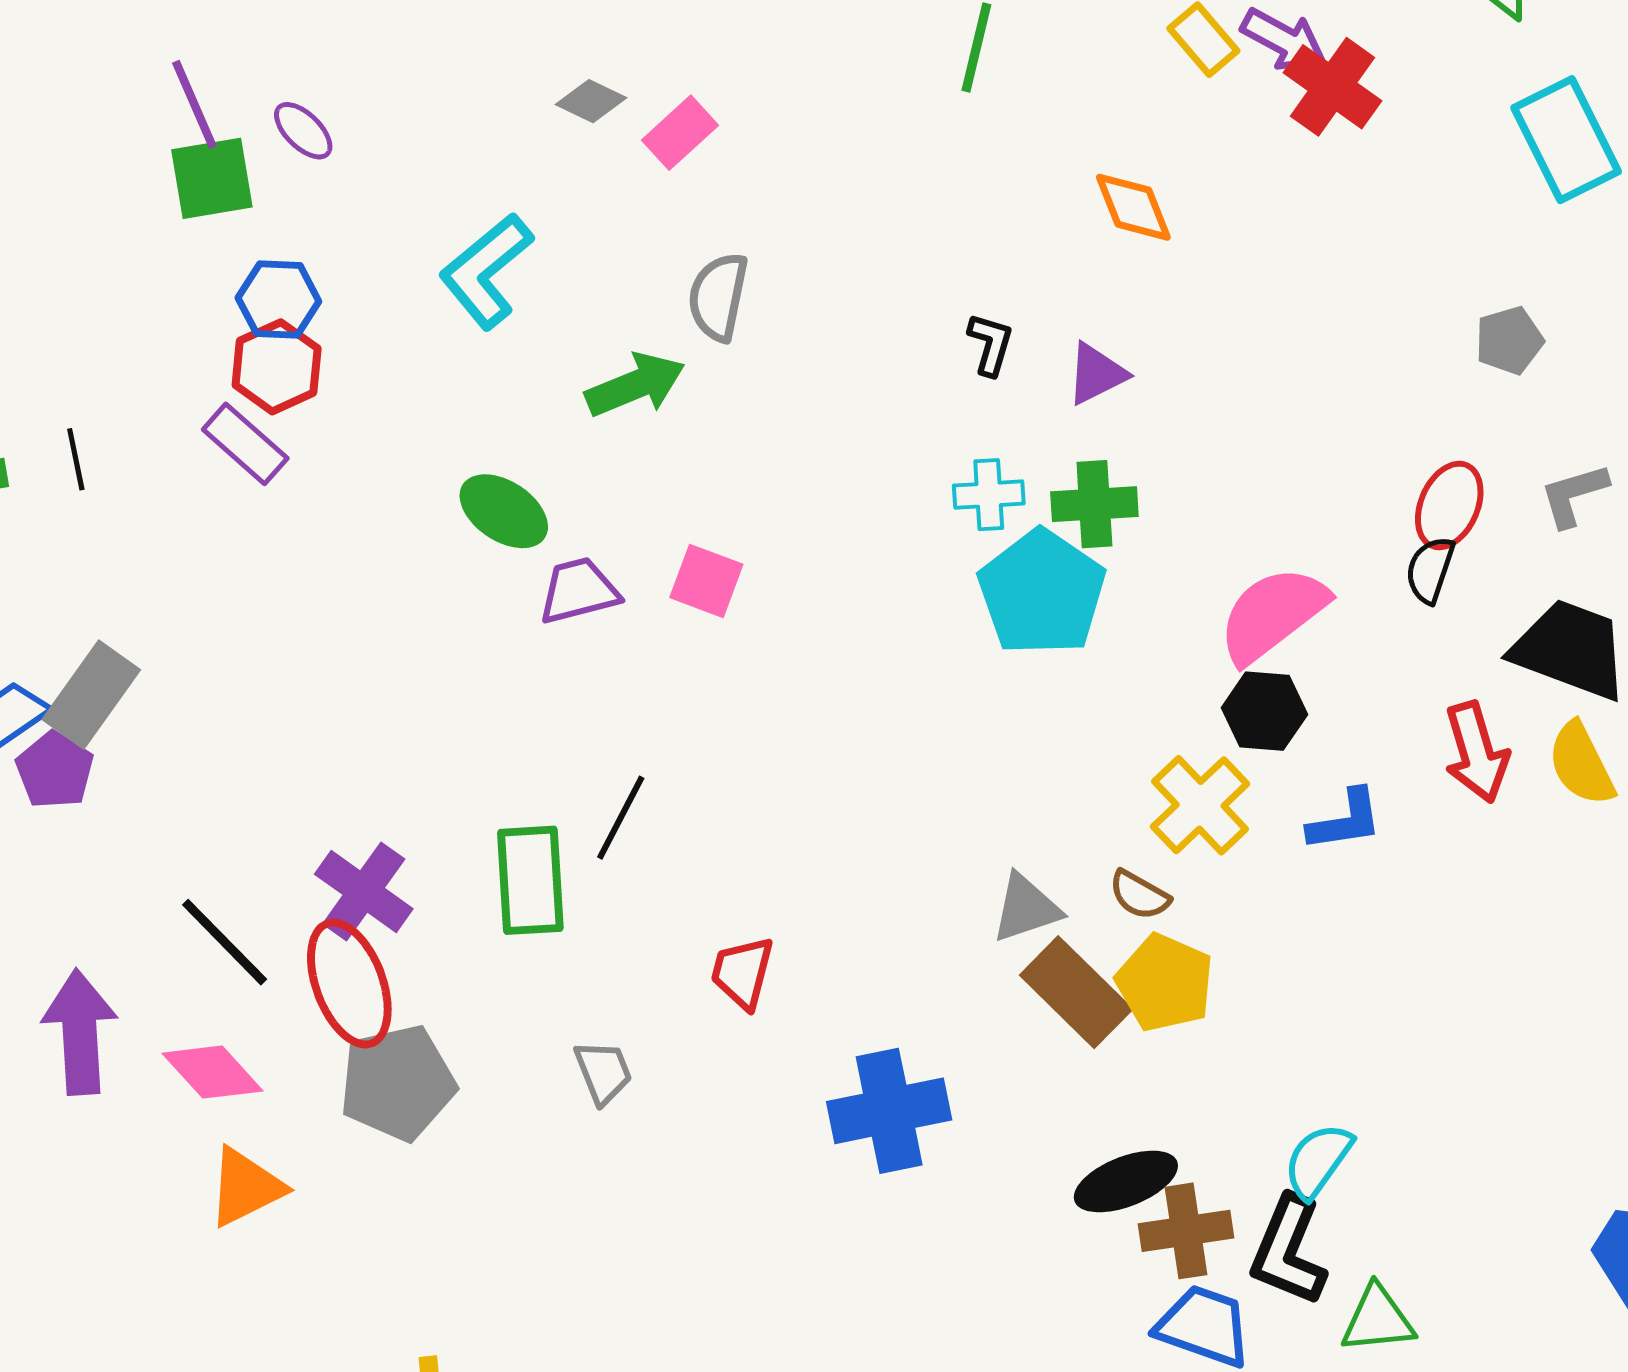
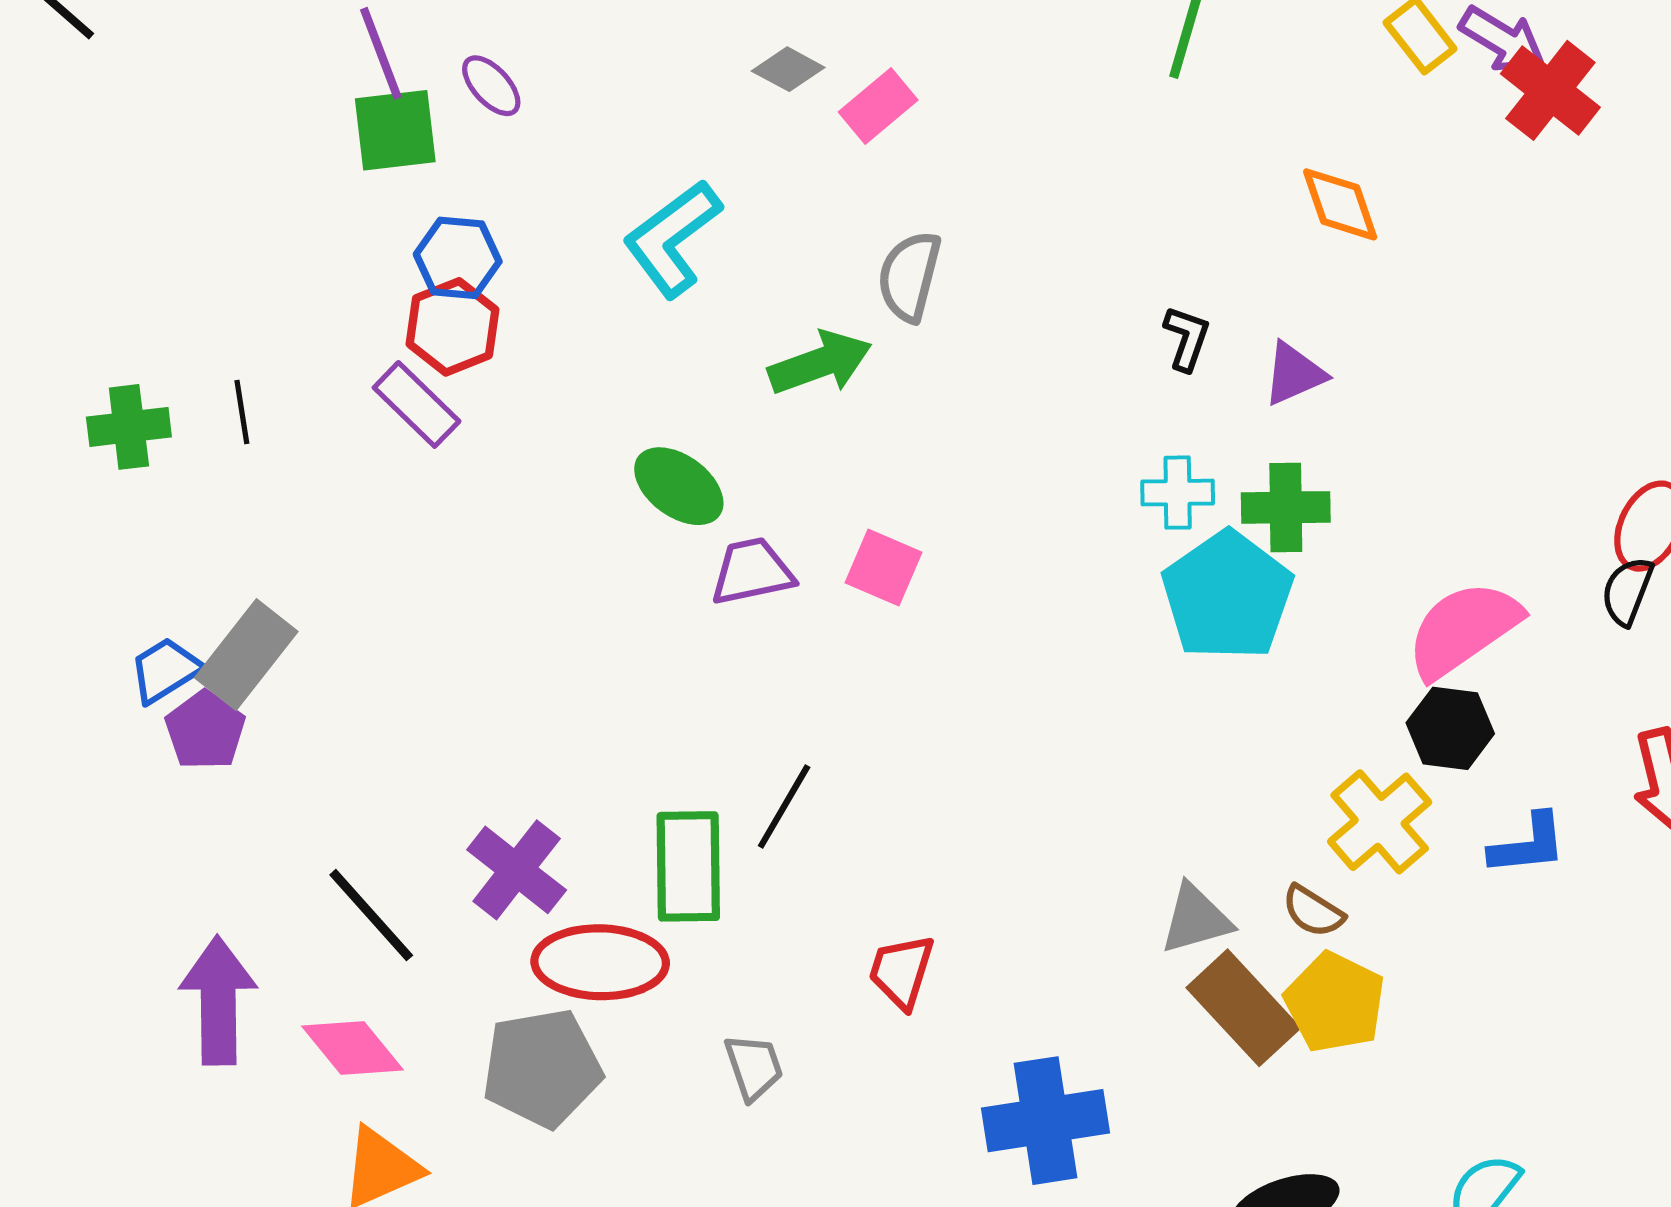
red ellipse: (349, 984) -> (600, 962), moved, turned -71

